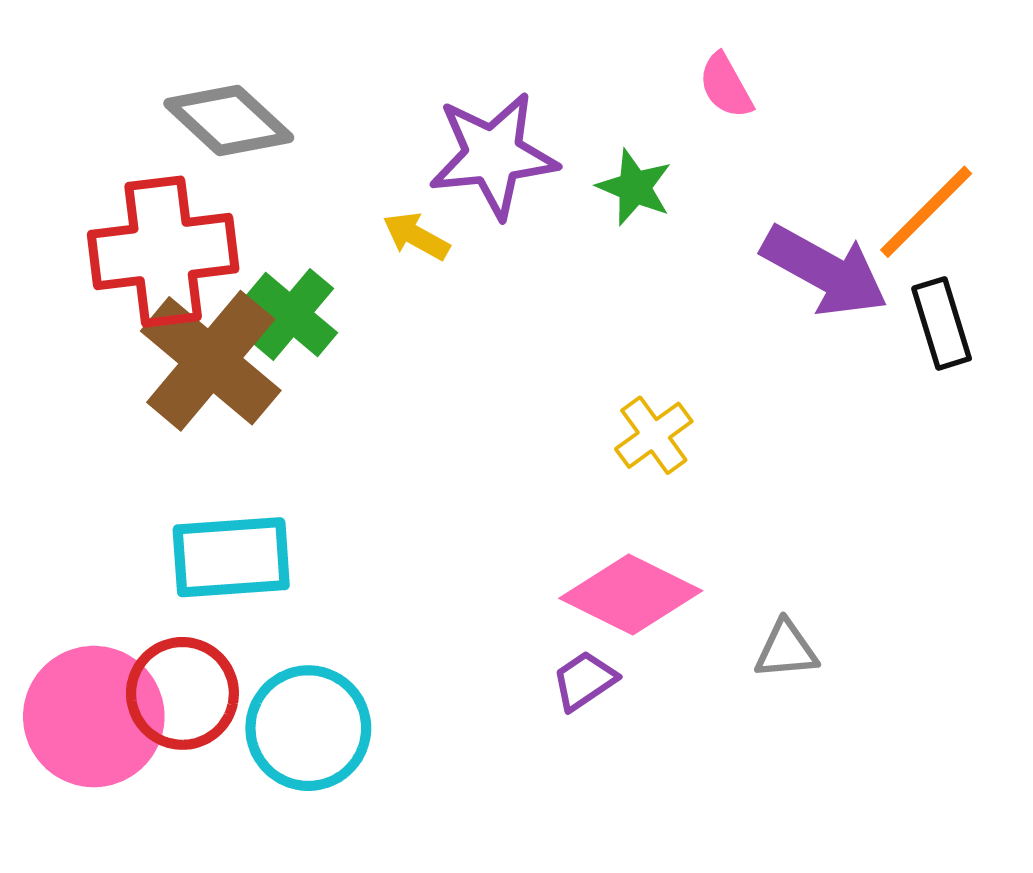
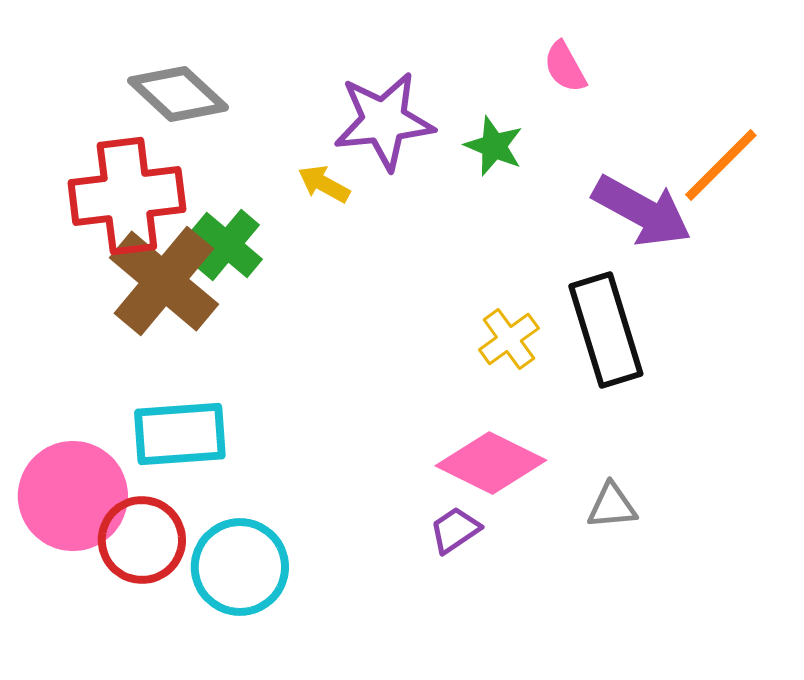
black rectangle: (942, 323) -> (606, 330), moved, size x1.6
pink circle: (94, 717) -> (73, 496), moved

